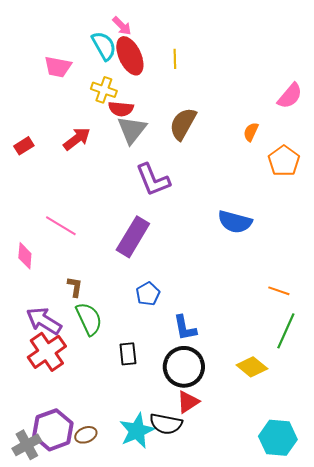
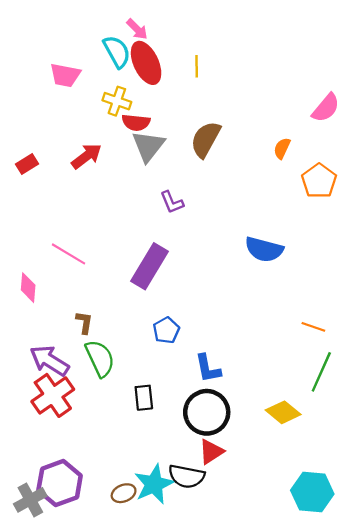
purple L-shape: (153, 180) -> (172, 202), size x0.6
brown ellipse: (86, 435) -> (124, 493), moved

